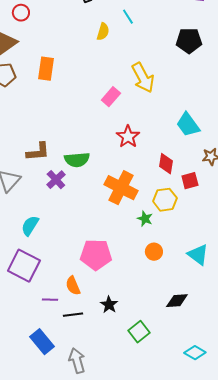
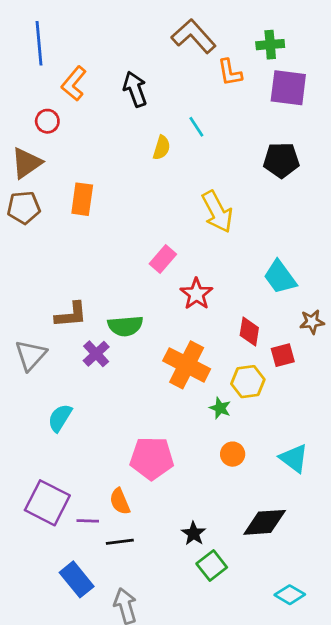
pink rectangle: (111, 97) -> (163, 259), moved
purple square: (24, 266) -> (47, 503), moved
black diamond: (177, 301) -> (265, 522), size x1.4
black star: (109, 305) -> (194, 533), moved

